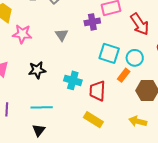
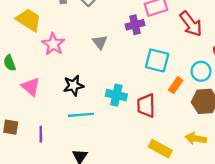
pink star: (22, 34) -> (53, 44), turned 30
cyan circle: (135, 58) -> (201, 71), moved
cyan line: (42, 107) -> (81, 115), moved
yellow rectangle: (93, 120) -> (160, 149), moved

